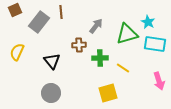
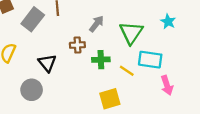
cyan star: (148, 22) -> (168, 22), moved
green triangle: (127, 34) -> (131, 33), turned -40
cyan rectangle: (155, 44) -> (150, 60), moved
gray circle: (51, 93) -> (32, 90), moved

